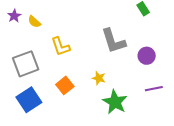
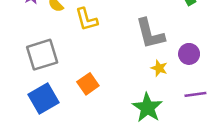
yellow L-shape: (60, 46) -> (86, 19), moved
yellow star: (99, 78) -> (159, 68), moved

